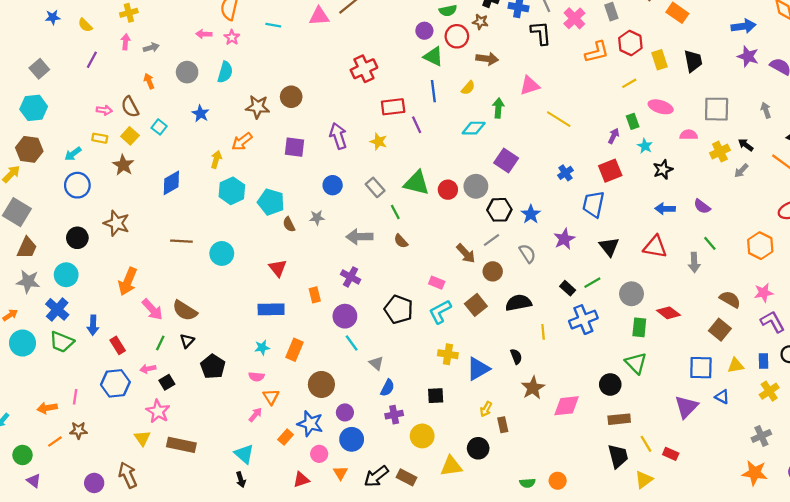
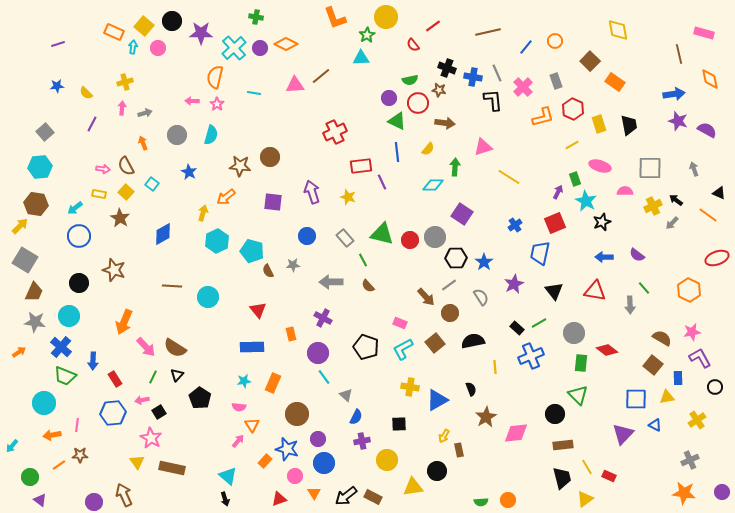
cyan star: (645, 146) -> (586, 201), size x1.5
cyan circle: (22, 343) -> (44, 403), moved
blue rectangle: (764, 361) -> (678, 378), moved

